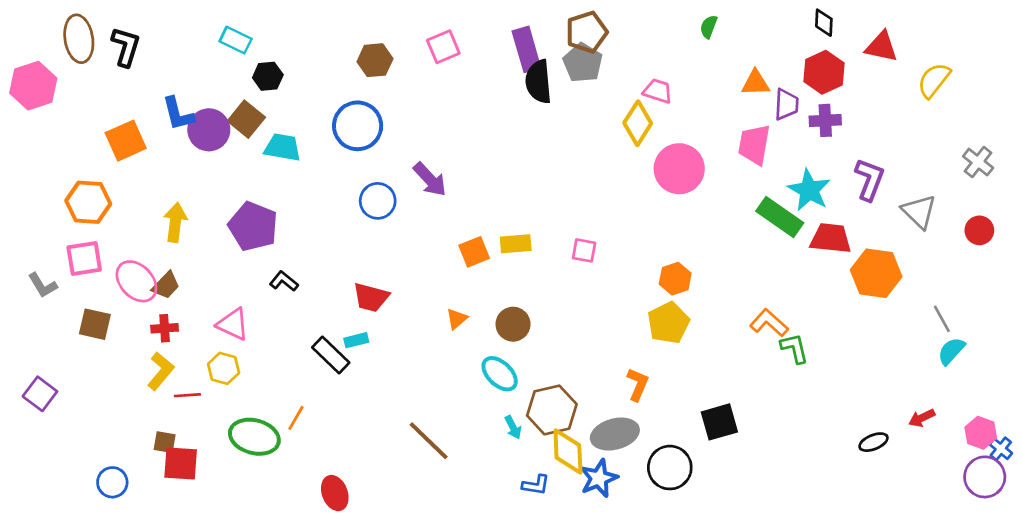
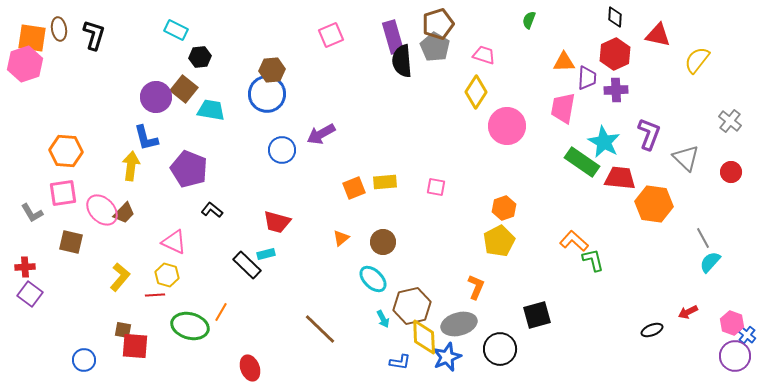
brown ellipse: (79, 39) -> (59, 29), size x0.7
brown hexagon: (375, 60) -> (272, 70), moved
pink trapezoid: (658, 91) -> (484, 55), moved
blue L-shape: (178, 114) -> (146, 138), moved
orange square: (126, 141) -> (32, 38), moved, turned 32
purple arrow: (430, 179) -> (321, 134), turned 104
red cross: (165, 328) -> (25, 267), moved
red line: (187, 395) -> (155, 295), moved

